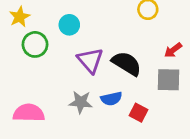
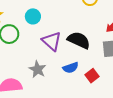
gray star: (81, 102) -> (38, 69), moved, turned 30
red square: (139, 113) -> (92, 76), turned 32

